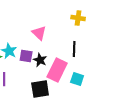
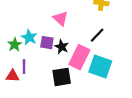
black line: (74, 49) -> (97, 35), turned 42
cyan square: (77, 79) -> (100, 67), size x1.6

